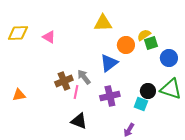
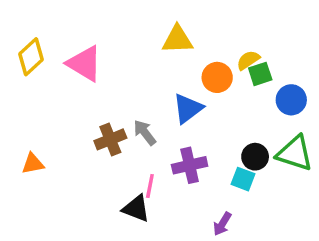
yellow diamond: (18, 33) -> (31, 57), turned -40
pink triangle: (49, 37) -> (84, 64), size x1.6
pink line: (76, 92) -> (150, 186), moved

